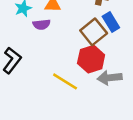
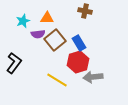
blue rectangle: (111, 22) -> (79, 43), moved
brown square: (94, 32) -> (55, 40), moved

